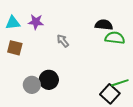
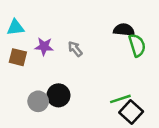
purple star: (36, 22) -> (44, 46), moved
green semicircle: (115, 38) -> (137, 45), turned 66
green line: (120, 83) -> (120, 99), moved

